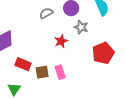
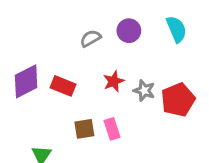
gray star: (81, 27) -> (144, 91), moved
red rectangle: (23, 64) -> (63, 86), moved

